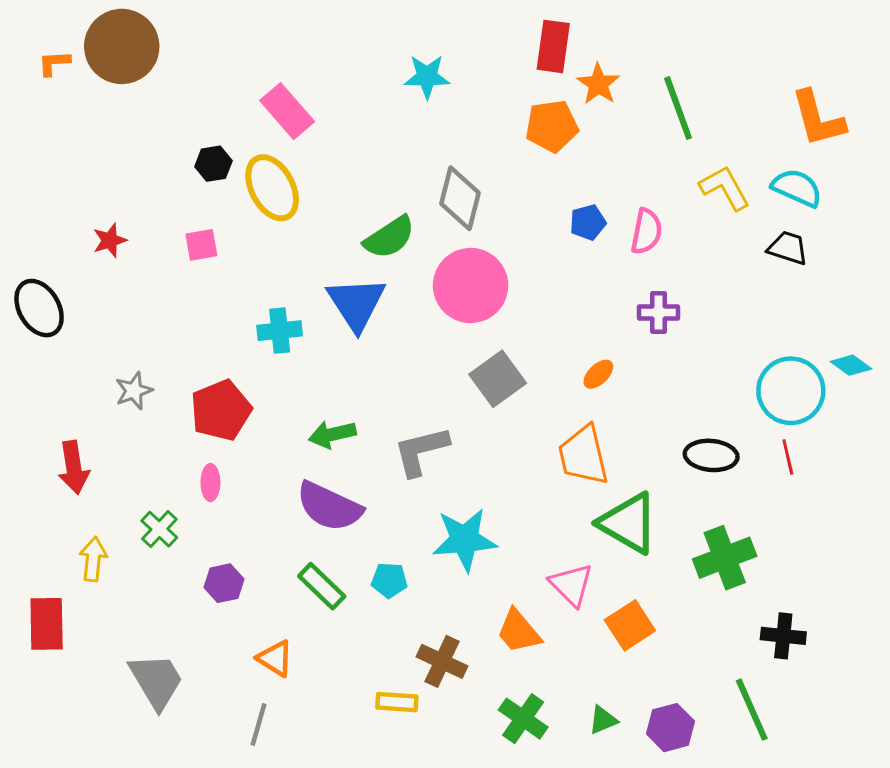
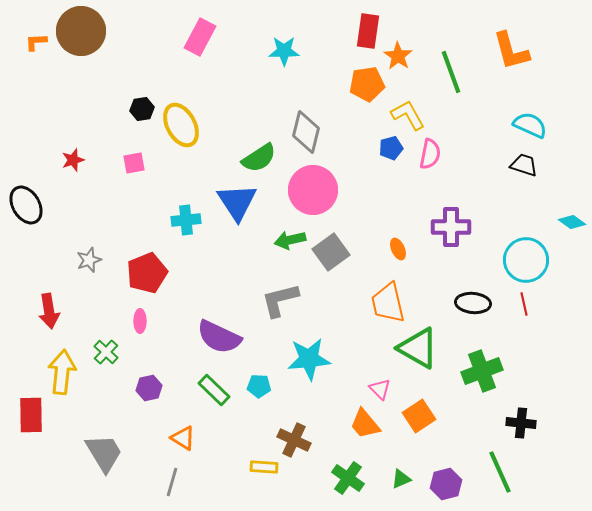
pink rectangle: (287, 111) -> (200, 37), moved, turned 69
orange L-shape: (818, 119) -> (511, 51), moved
yellow L-shape: (725, 188) -> (408, 115), moved
purple cross: (659, 313) -> (451, 227), moved, size x1.4
cyan diamond: (851, 365) -> (572, 222), moved
orange ellipse: (598, 374) -> (398, 249), turned -70
green arrow: (332, 434) -> (290, 240), moved
yellow arrow: (93, 559) -> (62, 372), size x1.5
pink triangle: (571, 585) -> (380, 389), size x0.7
orange trapezoid: (519, 631) -> (365, 424), moved

